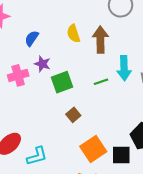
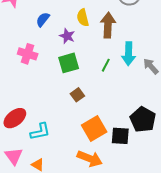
purple star: (42, 64) -> (67, 36), moved
pink cross: (18, 75) -> (28, 54), turned 30
green line: (101, 82) -> (106, 65), turned -48

